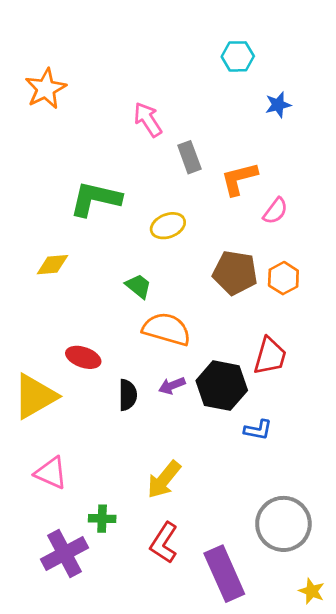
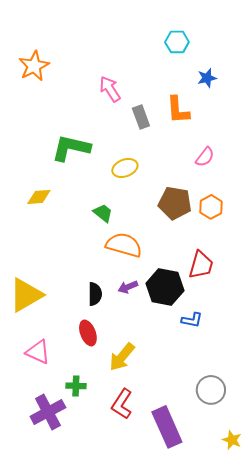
orange L-shape: (239, 179) -> (178, 110), moved, turned -80
red ellipse: (83, 357) -> (88, 333), moved, turned 50
gray circle: (283, 524) -> (211, 390), size x0.7

